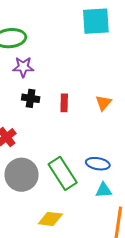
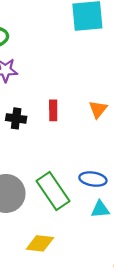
black cross: (31, 98) -> (16, 118), moved

